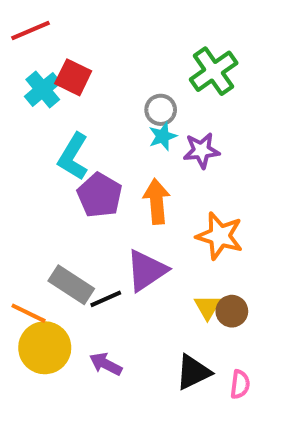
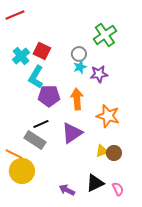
red square: (73, 77) -> (42, 51), moved
cyan cross: (43, 89) -> (21, 56), moved
purple pentagon: (100, 195) -> (49, 96), turned -30
black line: (106, 299) -> (41, 124), moved
yellow triangle: (207, 307) -> (102, 151), turned 40
purple arrow: (106, 364) -> (67, 190), moved
pink semicircle: (240, 384) -> (118, 189), turned -32

